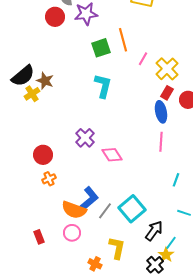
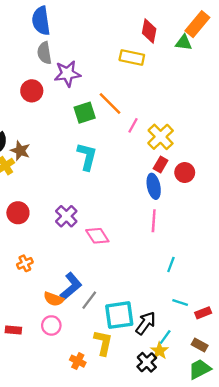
red circle: (55, 17) -> (32, 91), moved
orange line: (123, 40) -> (110, 104), turned -30
red circle: (43, 155) -> (18, 213), moved
cyan square: (132, 209) -> (119, 315), moved, turned 32
orange semicircle: (74, 210) -> (54, 299), size x0.7
red rectangle: (39, 237) -> (13, 330), turned -64

